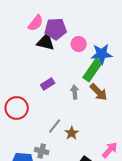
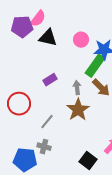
purple pentagon: (56, 29) -> (22, 27), moved
gray line: (55, 126) -> (47, 122), moved
brown star: (72, 133) -> (78, 110), moved, size x1.6

